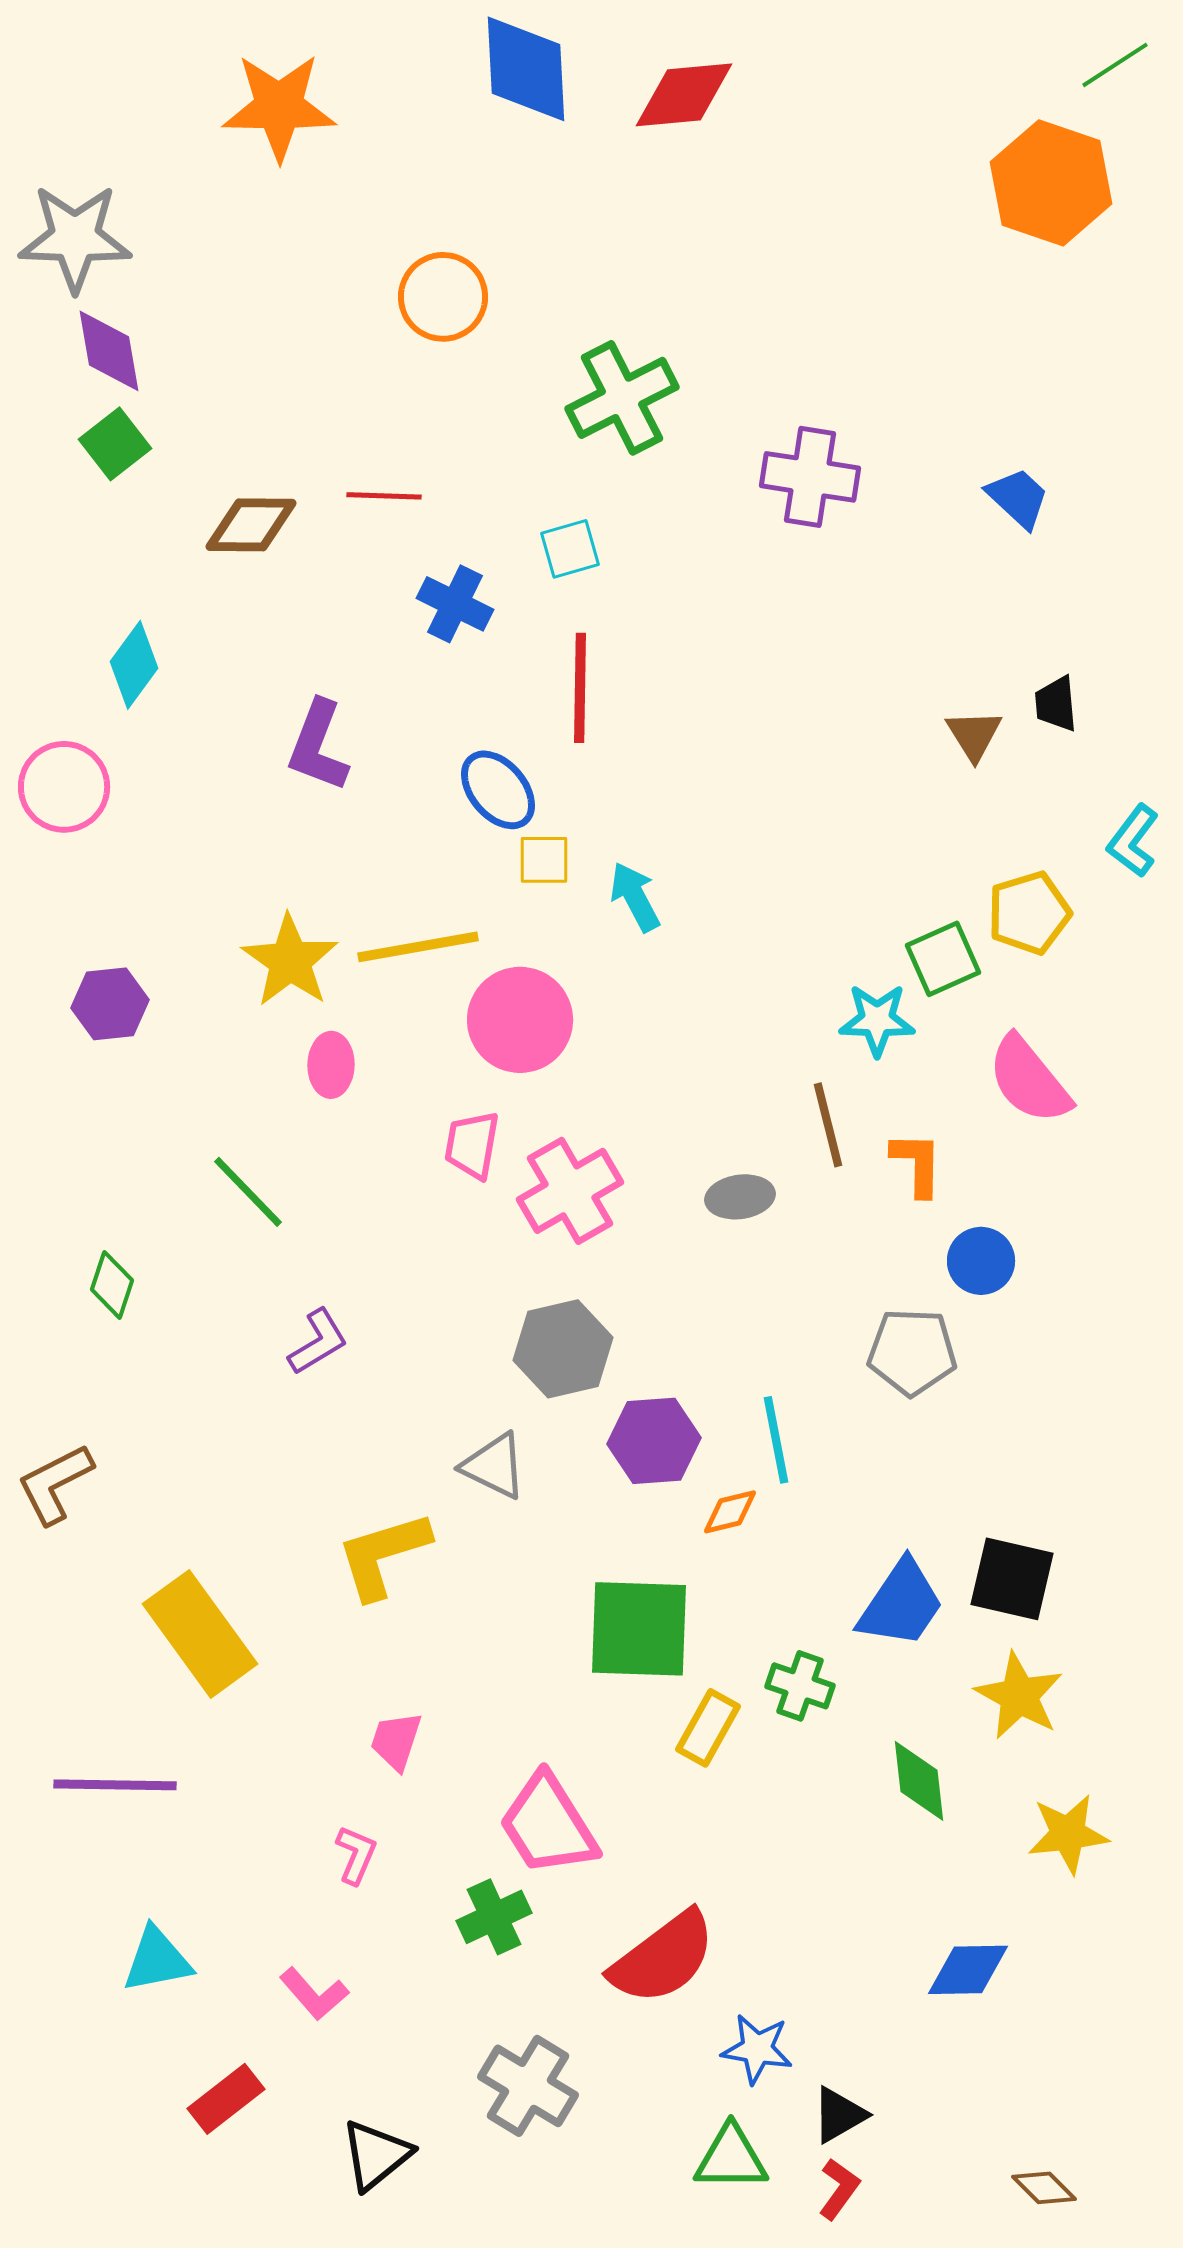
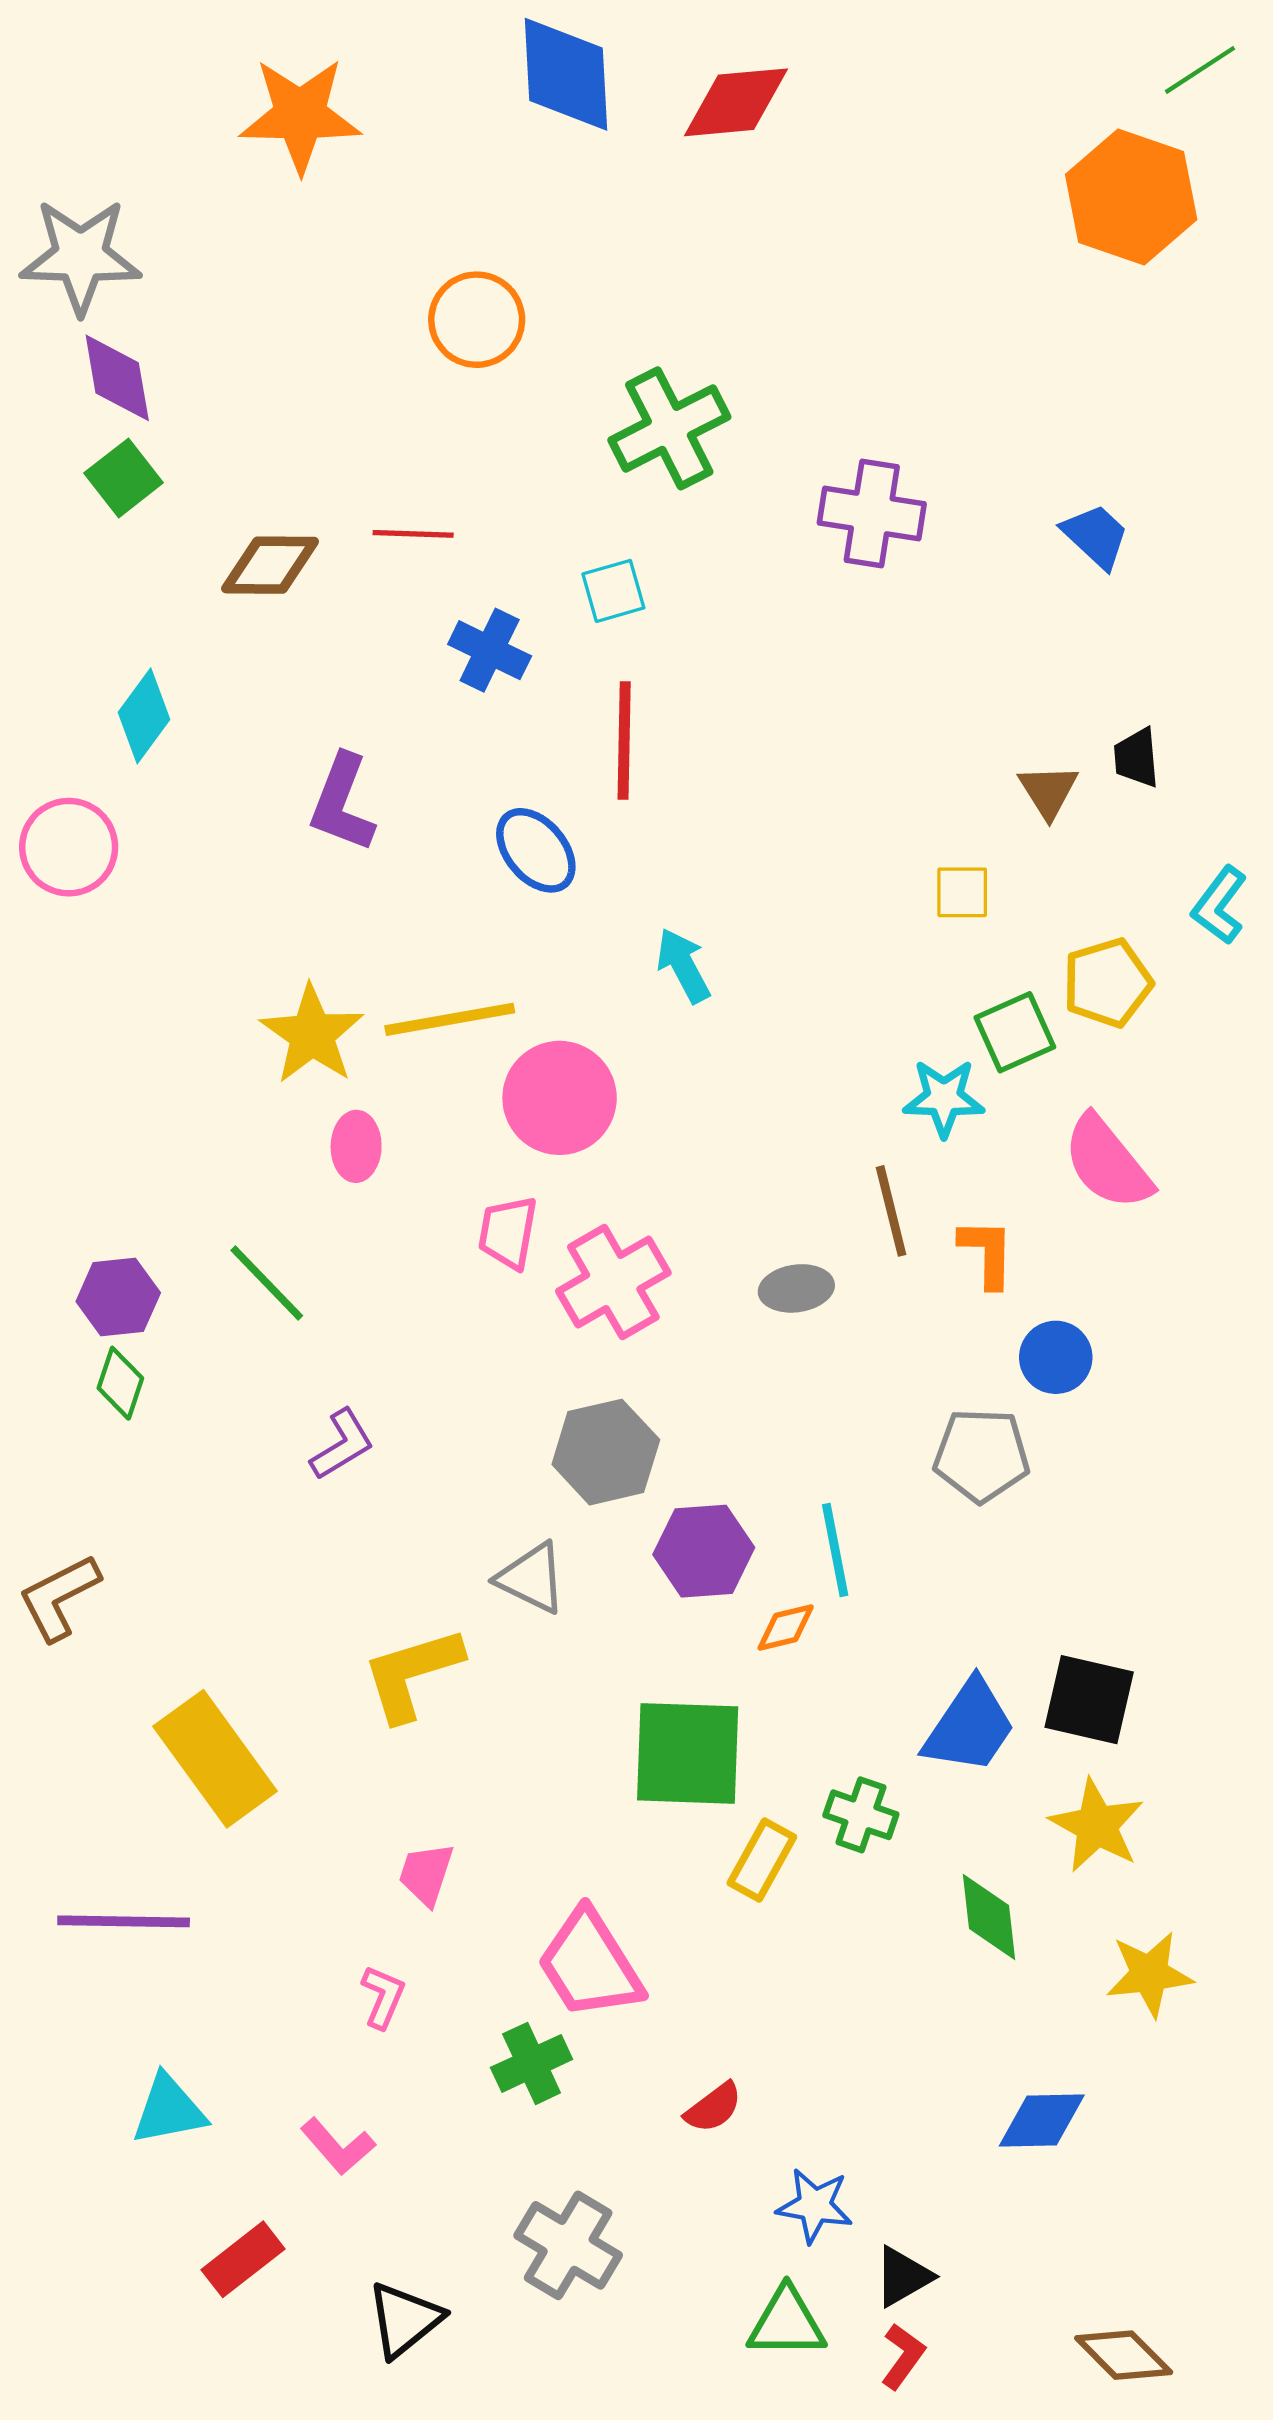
yellow square: (544, 860) -> (962, 892), moved
purple hexagon: (110, 1004) -> (118, 1297), moved
red semicircle: (663, 1958) -> (713, 2108), size x0.5
brown diamond: (1044, 2188) -> (1124, 2355), size x1.4

